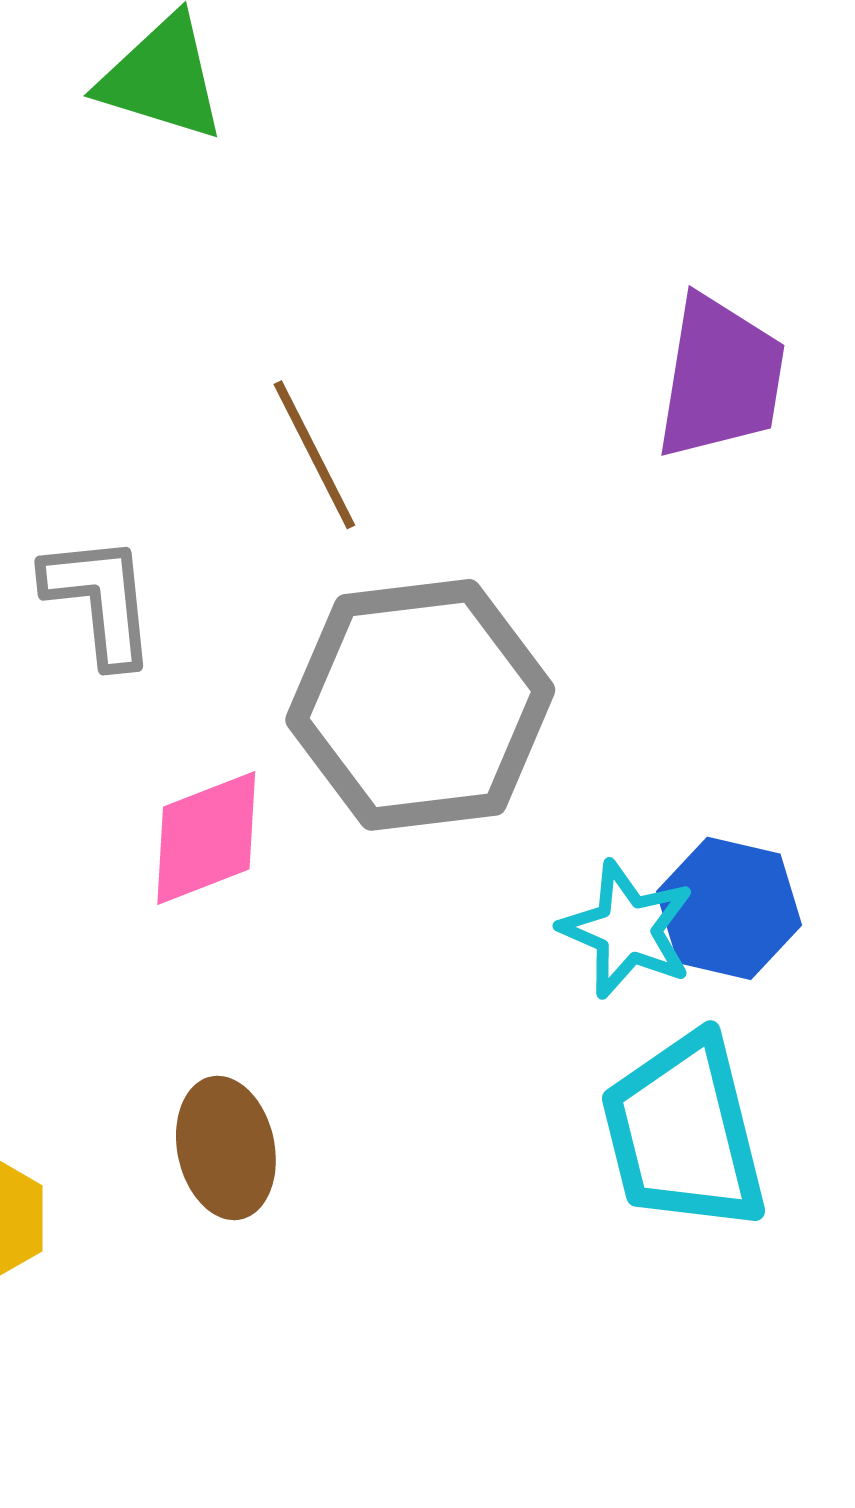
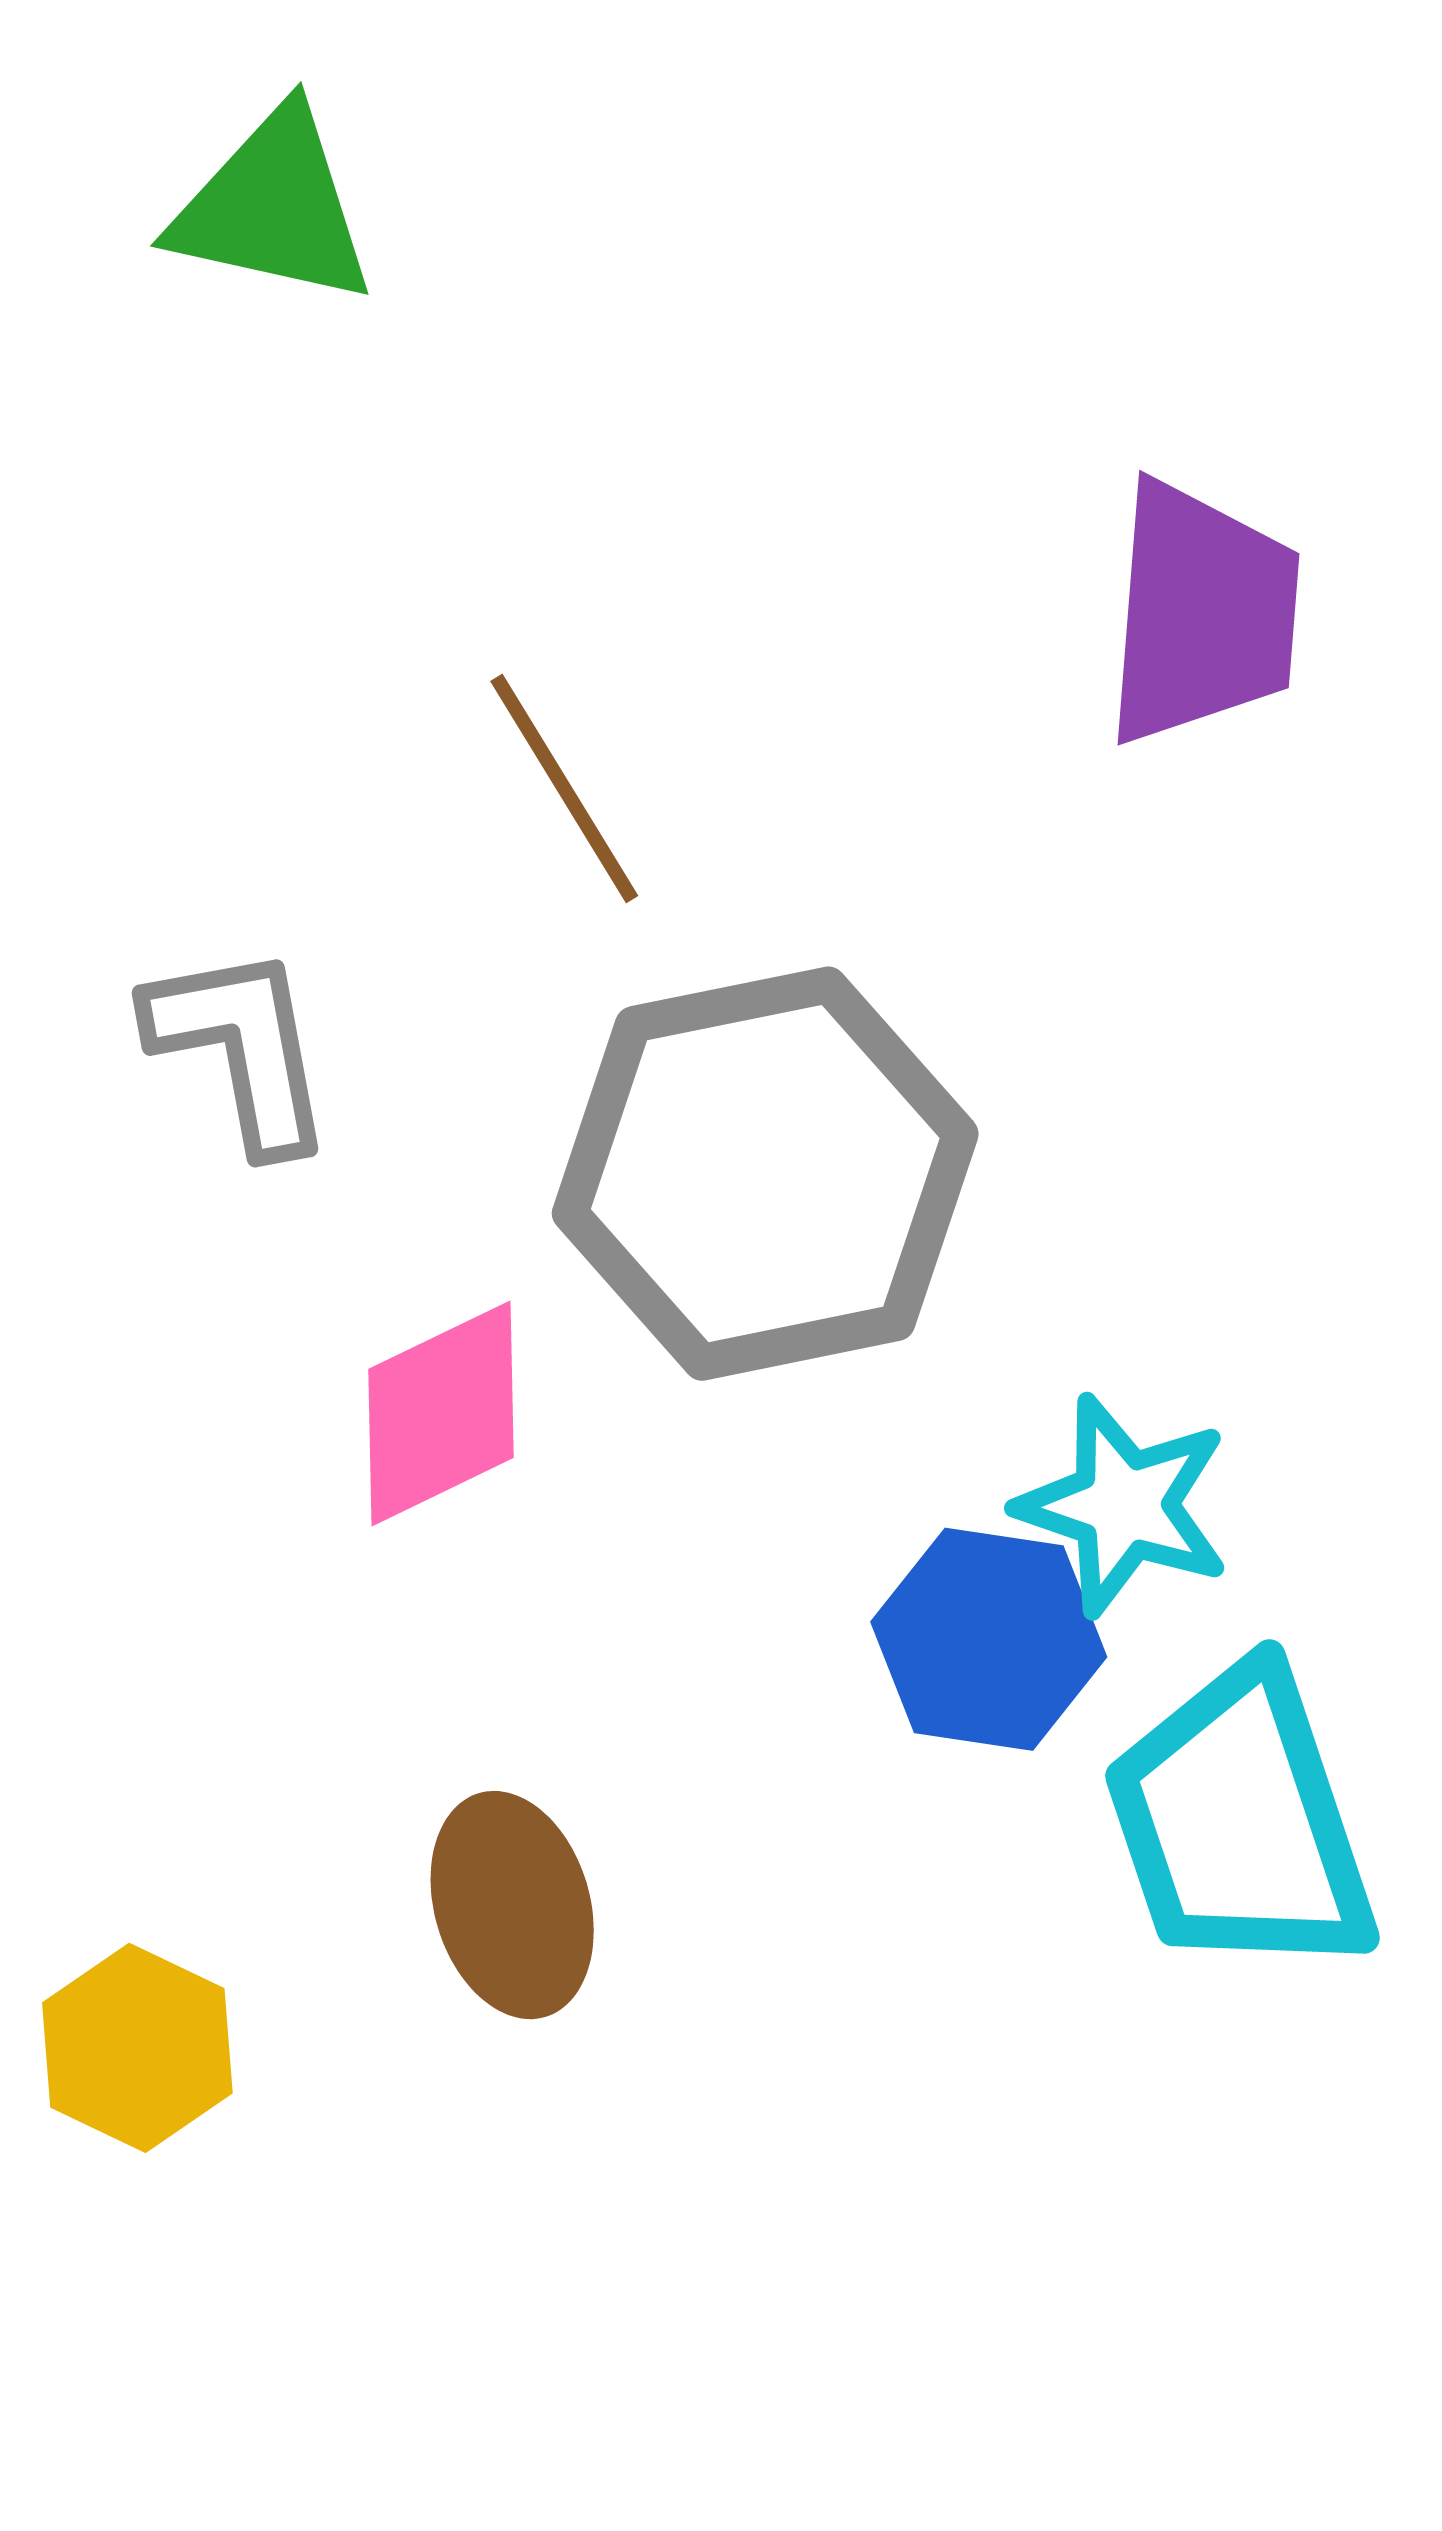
blue hexagon: (729, 908) -> (989, 1639), moved

